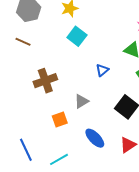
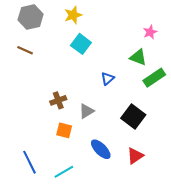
brown cross: (45, 81) -> (58, 100), moved, size x0.7
orange square: (60, 119) -> (64, 130), turned 35

